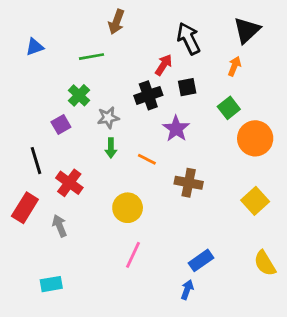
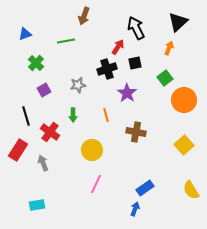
green cross: (79, 95) -> (36, 63), moved
green arrow: (111, 148) -> (73, 115), moved
orange line: (147, 159) -> (106, 115), turned 48

